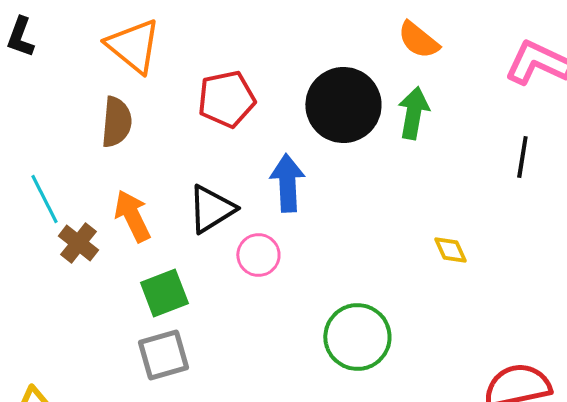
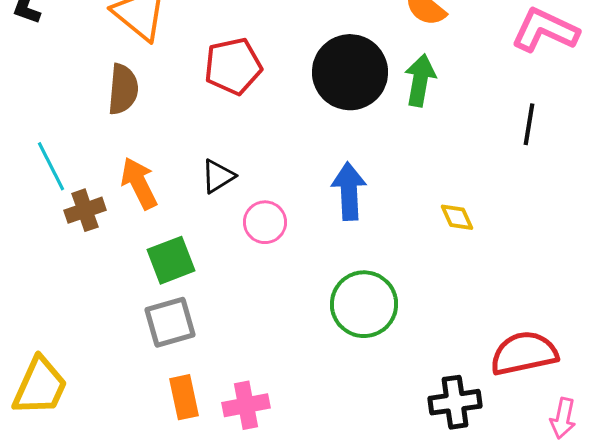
blue arrow: (287, 183) -> (349, 191), moved
black triangle: (211, 209) -> (218, 176), size x0.7
brown cross: (78, 243) -> (85, 210), turned 33

